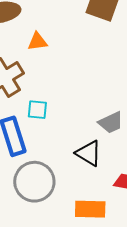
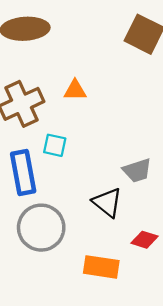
orange triangle: (38, 42) -> (75, 90), moved

